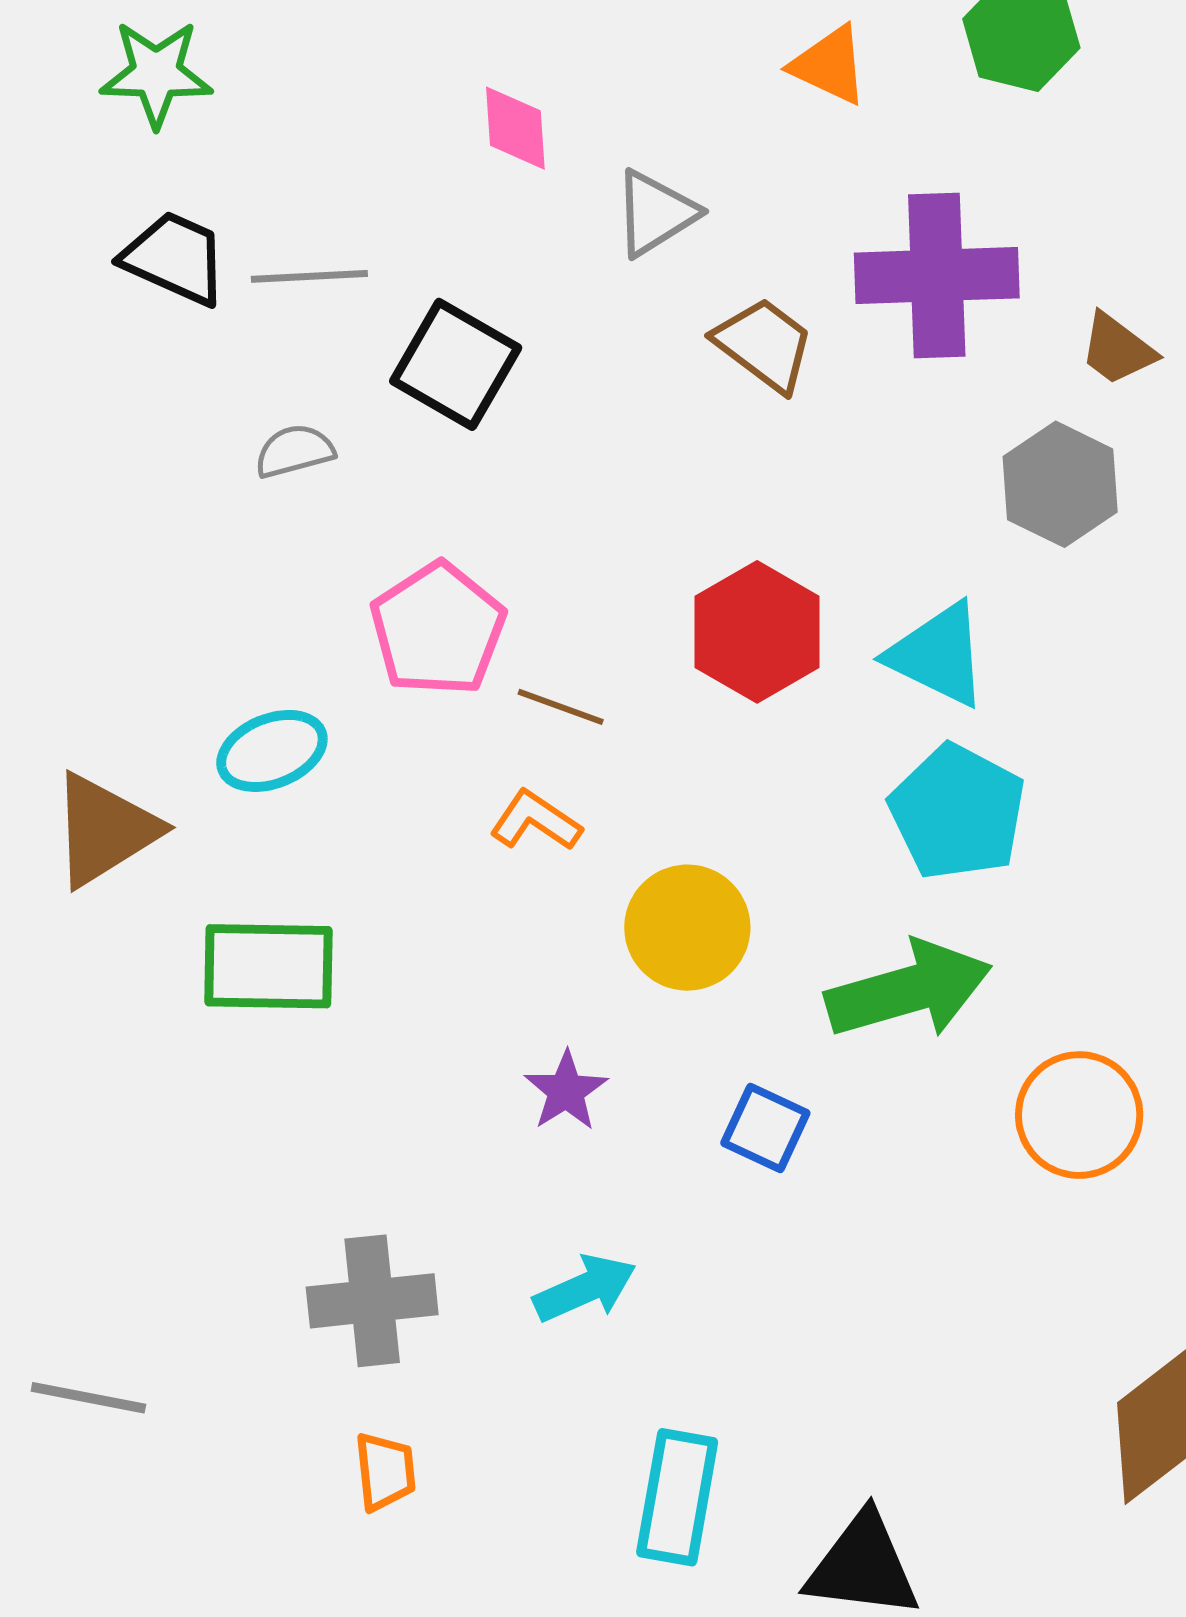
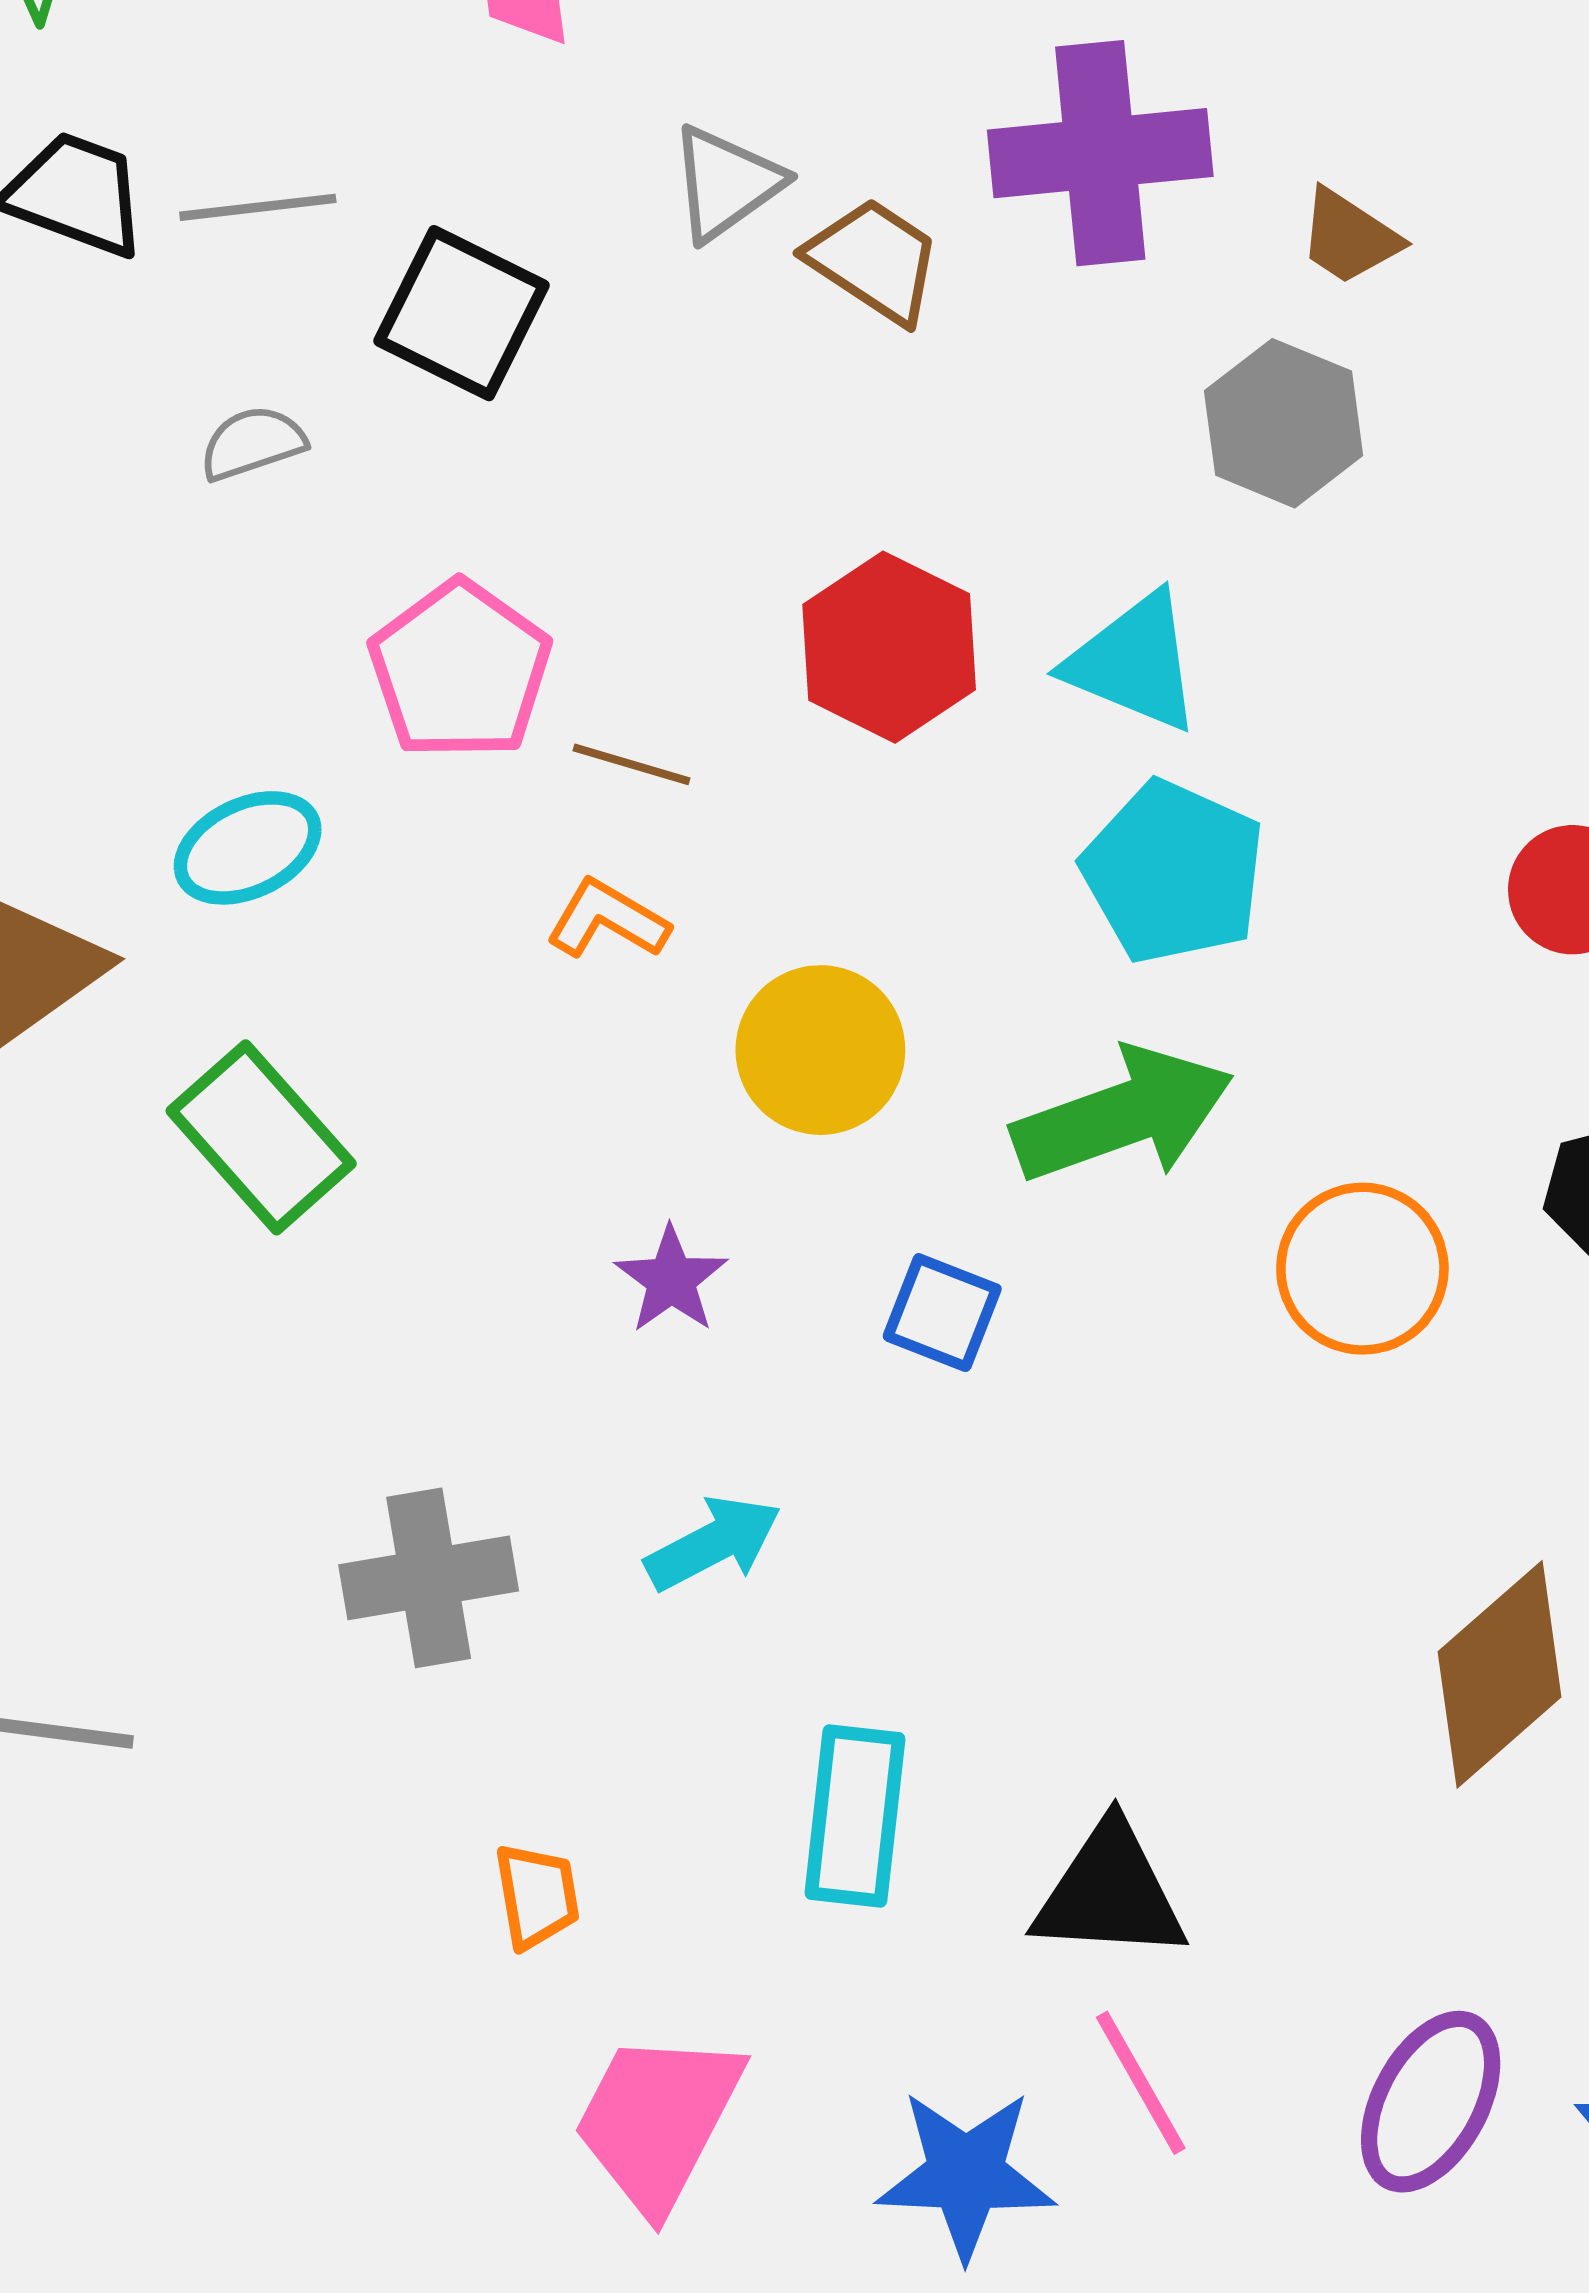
gray triangle: (655, 213) -> (726, 183), moved
green rectangle: (268, 966) -> (261, 1137), turned 51
orange trapezoid: (385, 1471) -> (537, 1896), moved

